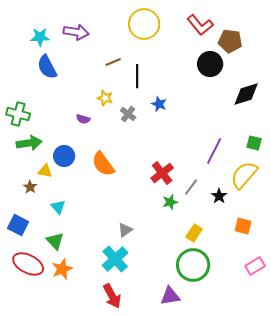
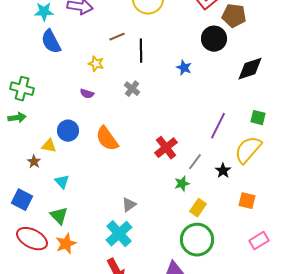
yellow star: (105, 98) -> (96, 64), moved
blue star: (159, 104) -> (184, 68), moved
green arrow: (29, 143) -> (17, 118), moved, size x0.7
green star: (170, 202) -> (182, 184), moved

